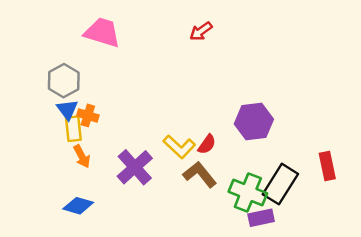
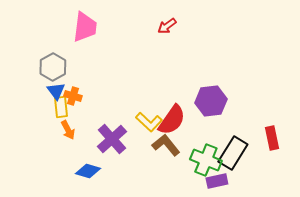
pink trapezoid: (102, 32) -> (85, 27), turned 80
red semicircle: (207, 144) -> (172, 120), size x1.8
blue diamond: (78, 206) -> (88, 171), moved

